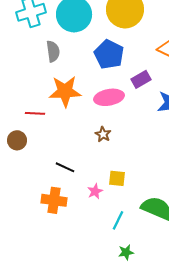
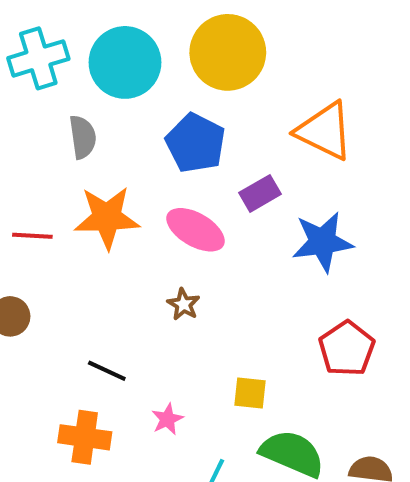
pink ellipse: (109, 97) -> (196, 230), turned 40
red line: (35, 113) -> (32, 236), moved
yellow square: (117, 178) -> (250, 393), moved

